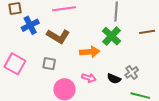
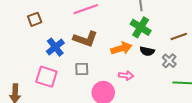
blue cross: (30, 25) -> (55, 47), moved
brown line: (147, 32) -> (179, 37), moved
black semicircle: (114, 79) -> (147, 51), moved

